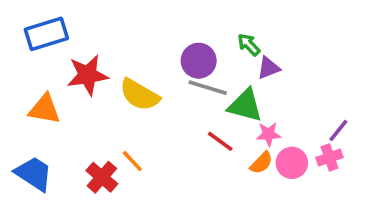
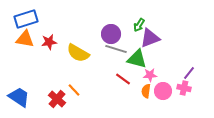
green arrow: (249, 45) -> (139, 25), turned -104
purple triangle: (269, 68) -> (150, 38), size x1.5
red star: (88, 75) -> (49, 42), size x0.7
orange triangle: (45, 109) -> (25, 39), moved
pink cross: (329, 157) -> (184, 88), turned 32
orange semicircle: (261, 163) -> (146, 91), turned 144

